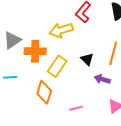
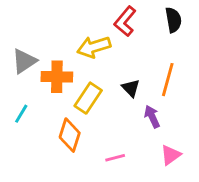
cyan line: (10, 77) -> (21, 114), turned -56
purple arrow: (102, 79) -> (152, 117), turned 49

